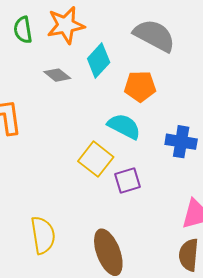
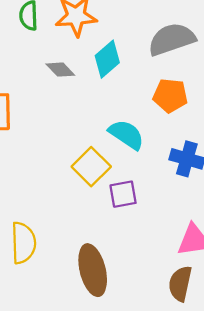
gray semicircle: (154, 36) -> (172, 39), turned -54
orange pentagon: (140, 86) -> (170, 96), moved

